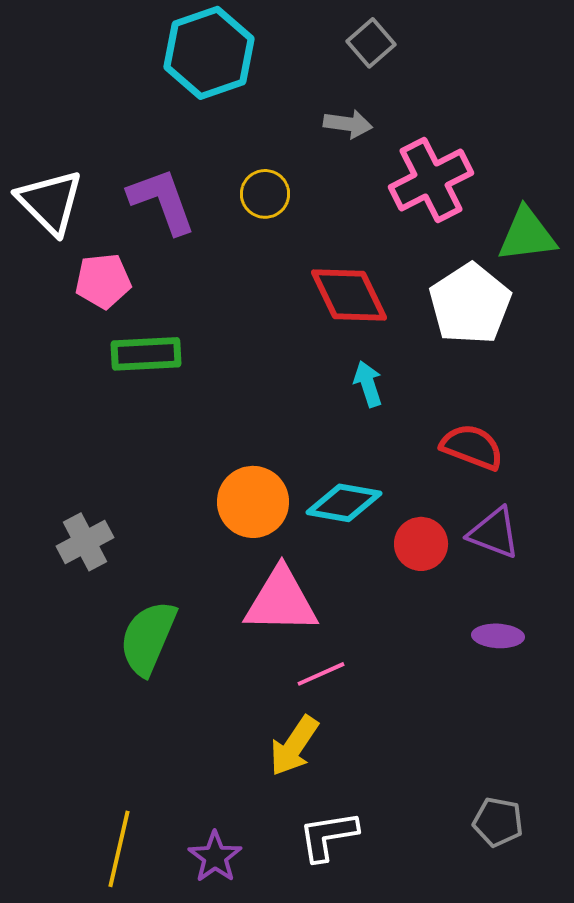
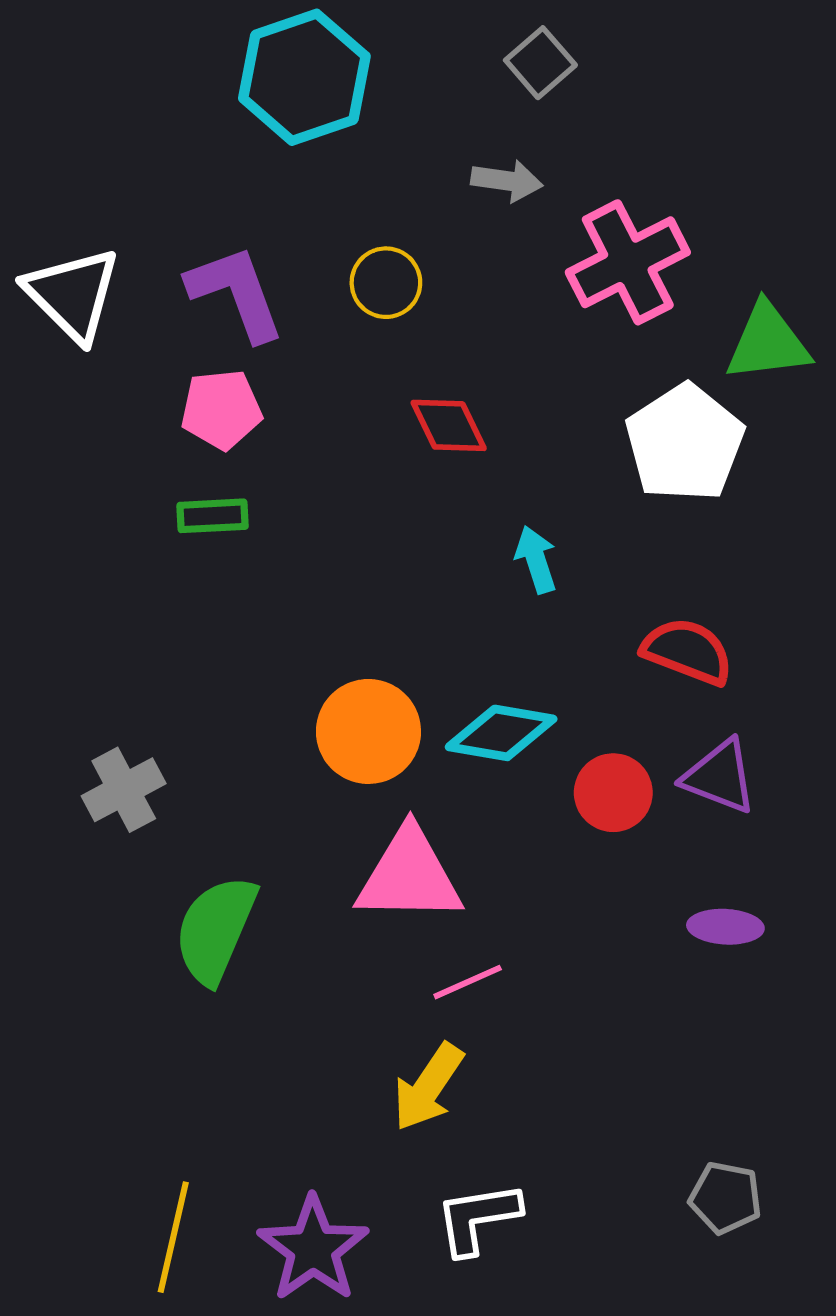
pink pentagon: (103, 281) -> (221, 409), moved
red diamond: (349, 295) -> (449, 425), moved, size x0.7
green rectangle: (146, 354) -> (213, 516), size x0.7
purple star: (215, 857) -> (313, 1249), size x1.4

